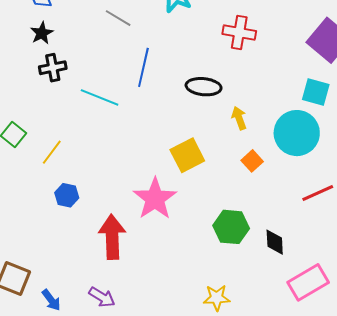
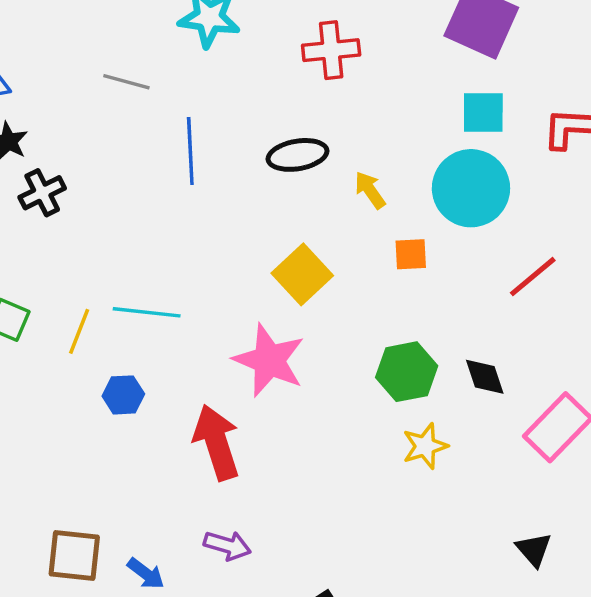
cyan line: (100, 97) -> (147, 312), moved
orange square: (252, 161) -> (411, 254), turned -35
yellow star: (217, 298) -> (425, 446), moved

